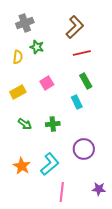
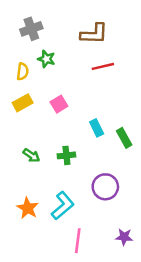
brown L-shape: (75, 27) -> (94, 34), turned 45
green rectangle: (86, 81) -> (124, 138), moved
yellow rectangle: (18, 92) -> (23, 103), moved

